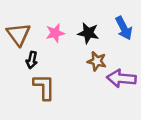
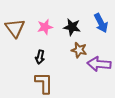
black arrow: (32, 60) -> (40, 57), moved
brown L-shape: (44, 87) -> (44, 83), moved

